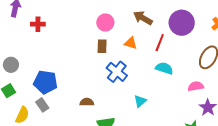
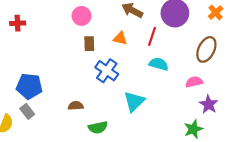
pink circle: (105, 22) -> (82, 16), moved
cyan triangle: (140, 101) -> (134, 101), size x1.5

